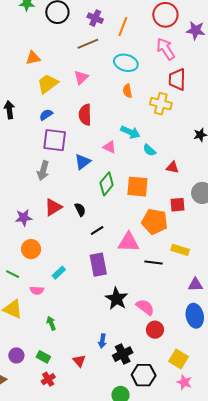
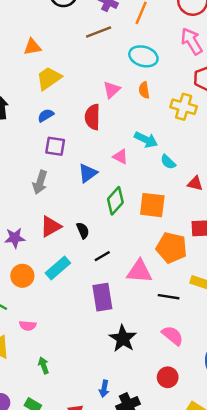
pink triangle: (81, 77) -> (112, 90), moved
purple square: (55, 140) -> (55, 146), size x0.7
cyan rectangle: (59, 273) -> (58, 268), moved, size x1.5
pink semicircle: (145, 307) -> (172, 336), moved

